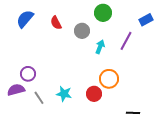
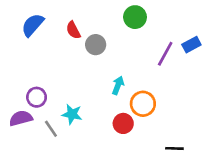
blue rectangle: (146, 20) -> (191, 45), moved
gray circle: (82, 31) -> (96, 45), moved
cyan arrow: (100, 47) -> (118, 85), moved
cyan star: (64, 94) -> (72, 114), moved

